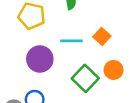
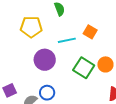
orange circle: (114, 70) -> (105, 64), moved

